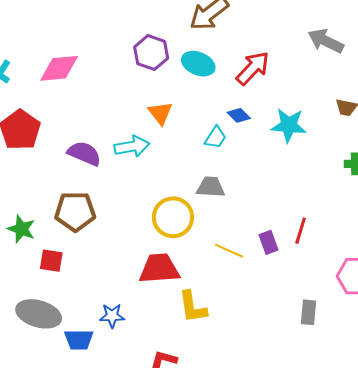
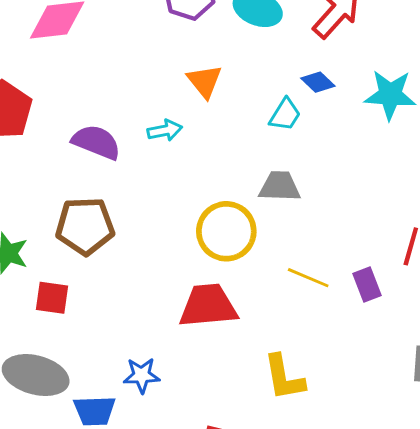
cyan arrow: (132, 146) -> (165, 130), size x0.7
purple rectangle: (268, 242) -> (367, 284), moved
yellow L-shape: (193, 307) -> (284, 377), moved

